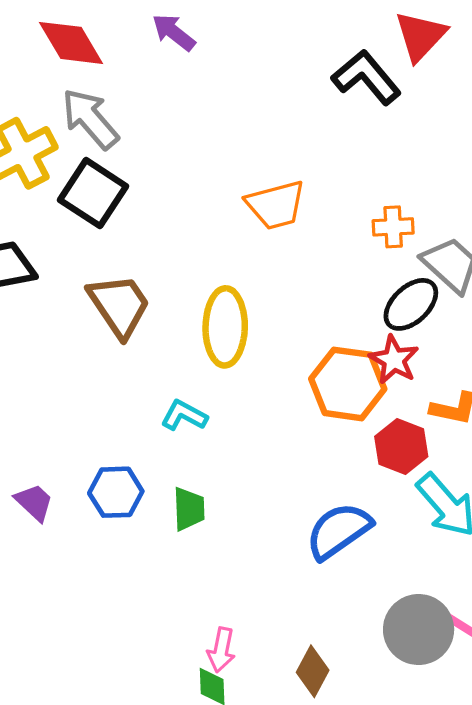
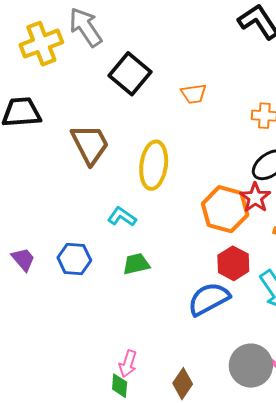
black square: (93, 193) -> (130, 74), moved
orange trapezoid: (276, 205) -> (194, 94), size x0.7
red hexagon: (401, 446) -> (233, 263), moved
green trapezoid: (189, 509) -> (136, 264), moved, turned -108

